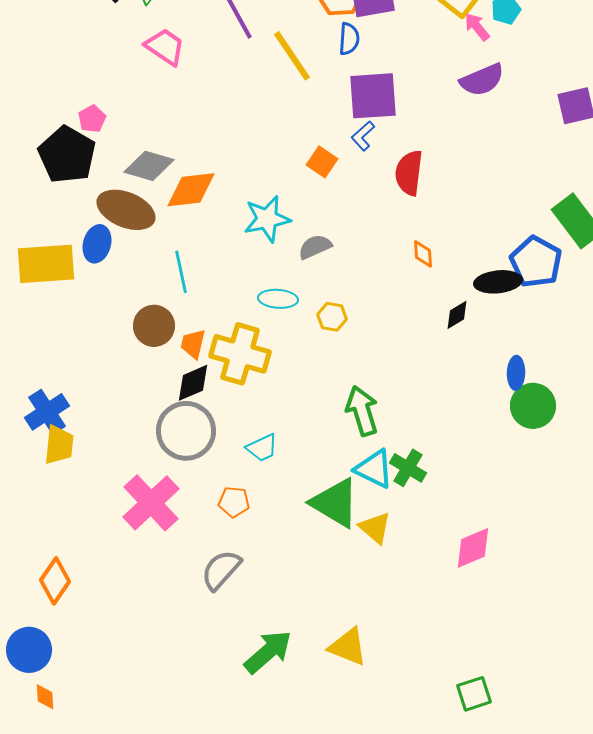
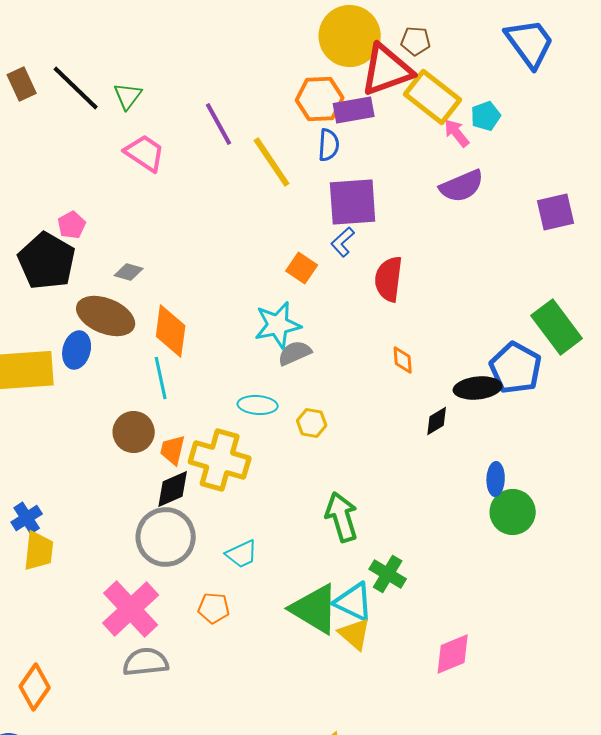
gray diamond: (149, 166) -> (129, 272), size x0.6
orange diamond: (191, 190) -> (171, 331), moved, turned -76
cyan star: (267, 219) -> (278, 325), moved
blue cross: (47, 412) -> (27, 518), size x0.7
cyan triangle: (374, 469) -> (354, 602), moved
gray semicircle: (221, 570) -> (146, 662), moved, turned 42

